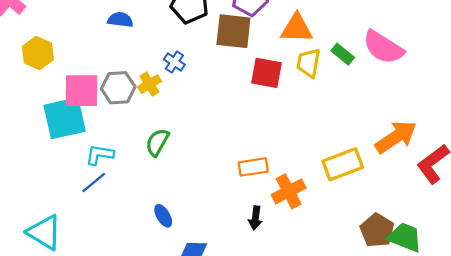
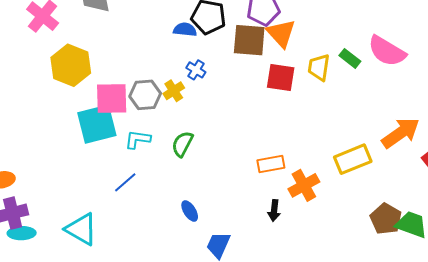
blue semicircle: (120, 20) -> (185, 30), moved
orange triangle: (297, 28) -> (281, 33), moved, turned 48
yellow hexagon: (38, 53) -> (71, 65), size x1.4
cyan L-shape: (100, 155) -> (138, 139), moved

